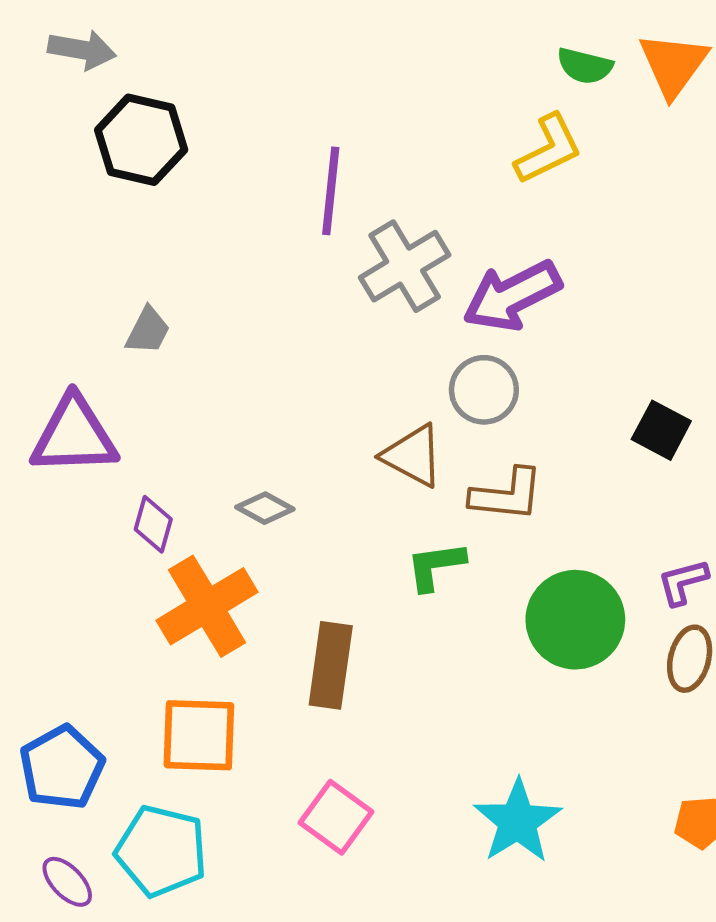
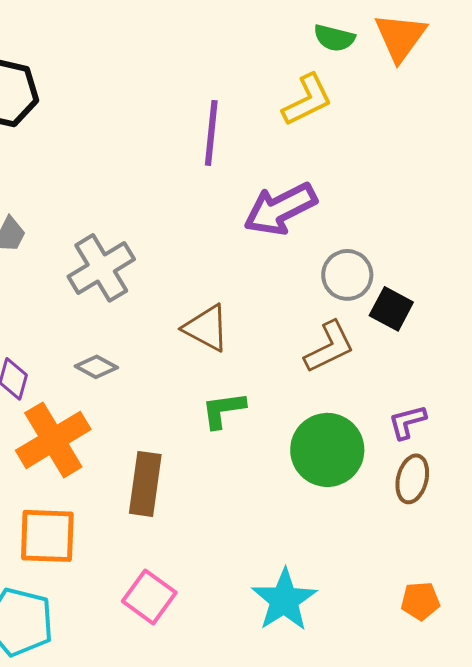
purple line: (331, 191) -> (211, 133), moved
gray cross: (405, 266) -> (101, 268), moved
gray circle: (484, 390) -> (347, 275), moved
brown L-shape: (507, 495) -> (329, 347), moved, turned -32

